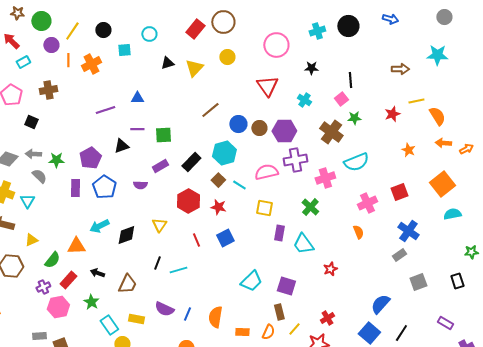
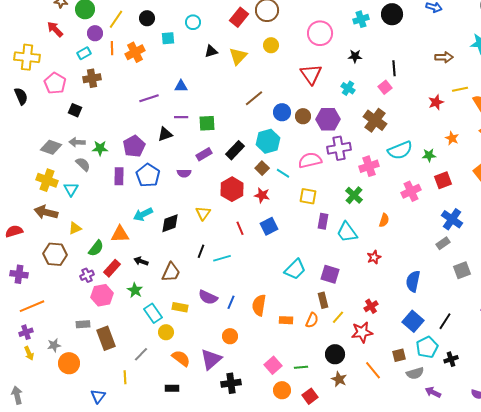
cyan rectangle: (23, 62) -> (84, 53), moved
green star: (354, 118) -> (429, 155), moved
orange semicircle: (358, 232) -> (384, 220), moved, turned 40
blue semicircle: (380, 304) -> (413, 281), moved, turned -30

